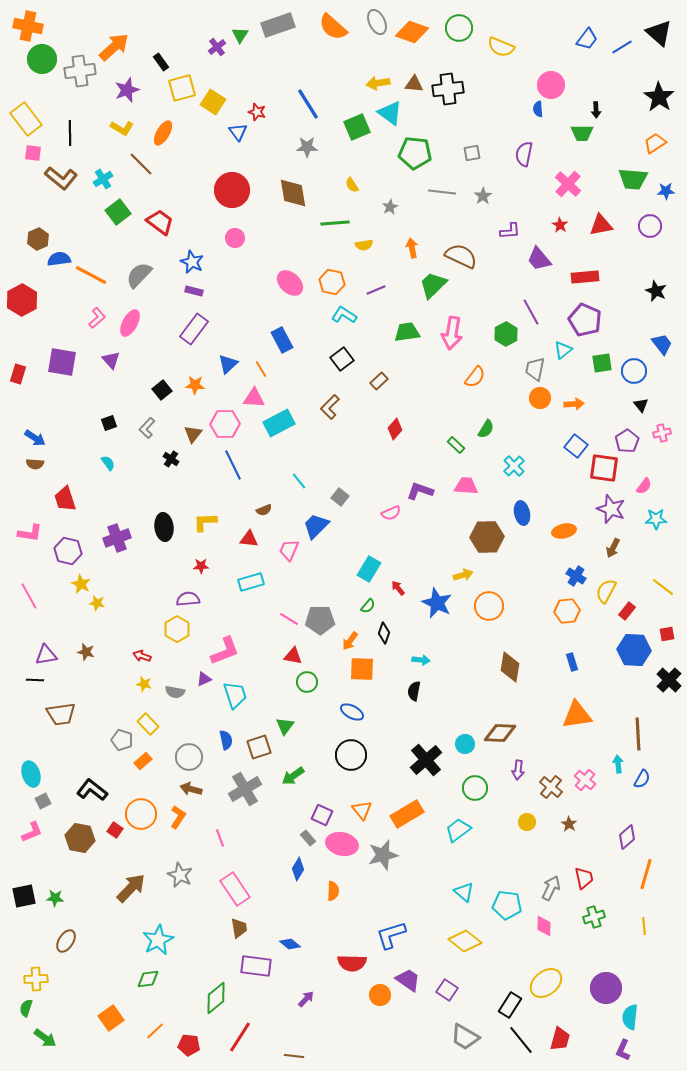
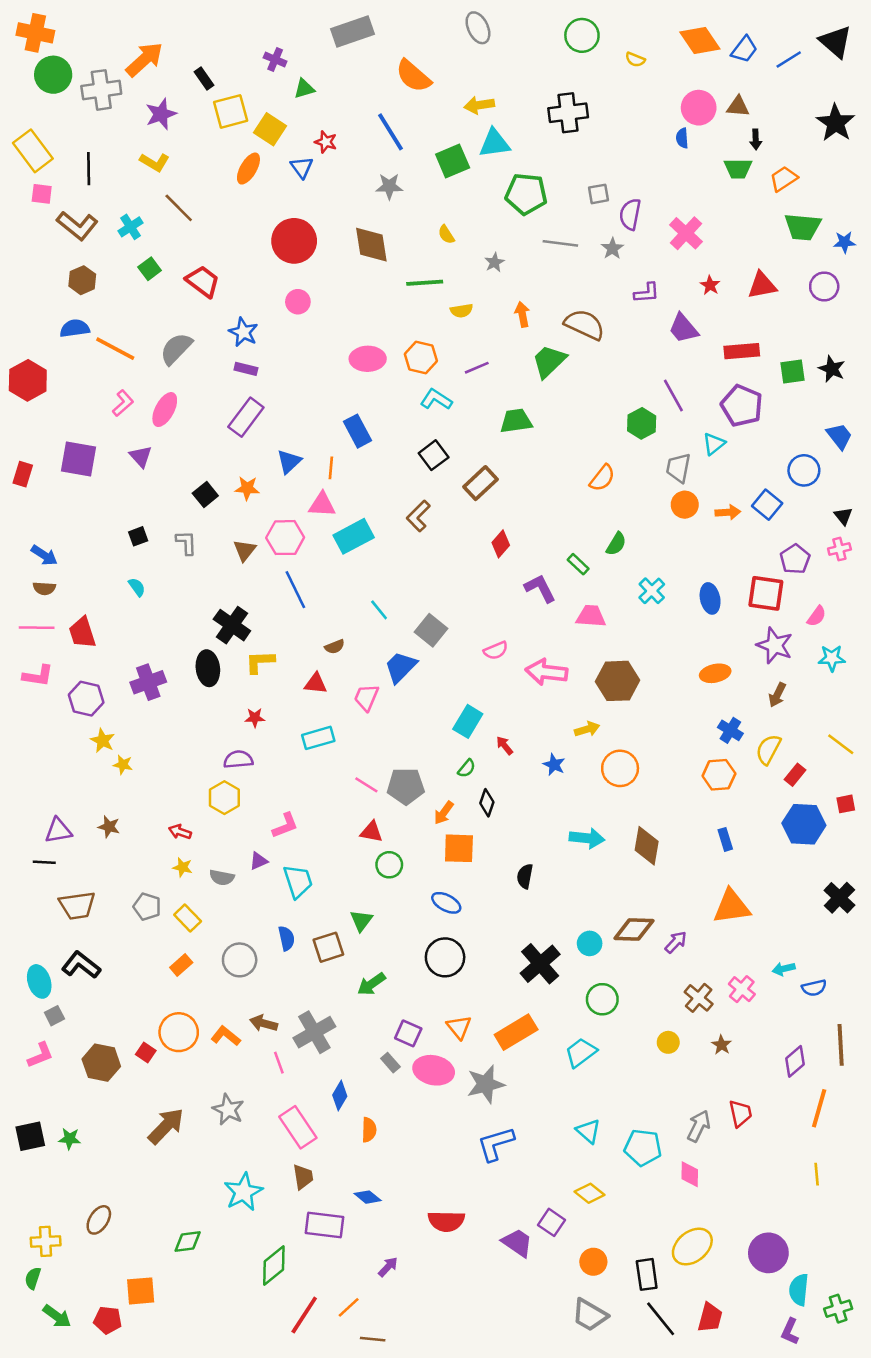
orange semicircle: (333, 27) -> (413, 76), moved
orange diamond: (412, 32) -> (700, 40), moved, turned 36
green triangle: (240, 35) -> (304, 89), moved, turned 42
purple cross: (217, 47) -> (275, 59), turned -30
yellow semicircle: (501, 47) -> (635, 59), size x0.6
brown triangle: (414, 84) -> (738, 106), moved
cyan triangle: (390, 113) -> (494, 143), turned -44
orange ellipse: (163, 133) -> (248, 169), moved
orange trapezoid: (655, 143) -> (784, 179), moved
purple semicircle: (524, 154) -> (630, 214), moved
pink cross: (568, 184) -> (686, 233), moved
green square: (118, 212) -> (150, 269), size x0.7
brown hexagon: (38, 239) -> (82, 280), moved
pink ellipse: (290, 283) -> (368, 359), turned -44
pink arrow: (452, 333) -> (546, 672), moved, turned 88
green square: (602, 363) -> (792, 371), moved
orange line: (261, 369) -> (331, 468), turned 36
brown rectangle: (379, 381) -> (481, 483), size x1.5
black triangle: (641, 405) -> (843, 516), moved
gray L-shape: (147, 428) -> (186, 543), turned 135
blue square: (576, 446) -> (767, 505), moved
black cross: (171, 459) -> (232, 625), moved, size x1.8
purple L-shape: (420, 491) -> (540, 588), moved, turned 44
gray square: (340, 497) -> (431, 630), size x1.4
blue ellipse: (522, 513) -> (710, 598), moved
pink line: (29, 596) -> (37, 628), moved, turned -60
blue star: (437, 603) -> (554, 765), size x0.6
pink L-shape: (225, 651) -> (285, 825), size x0.7
cyan arrow: (421, 660) -> (587, 838), moved, size x1.5
black cross: (669, 680) -> (839, 898), moved
brown line: (638, 734) -> (841, 1045), moved
gray pentagon: (122, 740) -> (147, 907), moved
cyan arrow: (618, 764) -> (784, 969), turned -96
purple arrow: (518, 770) -> (676, 942), moved, turned -144
blue semicircle: (642, 779) -> (814, 988), turned 48
brown arrow: (191, 789) -> (264, 1023), moved
gray cross: (245, 789) -> (314, 1032), moved
black L-shape: (92, 790) -> (81, 965), moved
orange L-shape: (178, 817) -> (226, 1036), turned -85
blue diamond: (298, 869) -> (340, 1096), moved
orange semicircle: (333, 891) -> (369, 1130), moved
green cross: (594, 917) -> (838, 1309), moved
blue L-shape: (391, 935) -> (496, 1144), moved
cyan star: (158, 940) -> (243, 1192), moved
brown ellipse: (66, 941) -> (99, 1220), moved
yellow diamond: (465, 941) -> (590, 1193), size x0.7
purple square: (447, 990) -> (552, 1222), moved
orange circle: (380, 995) -> (593, 1262), moved
black rectangle: (510, 1005) -> (647, 1274), turned -40
orange square: (111, 1018) -> (141, 1291), turned 30
orange line: (155, 1031) -> (349, 1307), moved
red pentagon: (189, 1045) -> (108, 1320), moved

